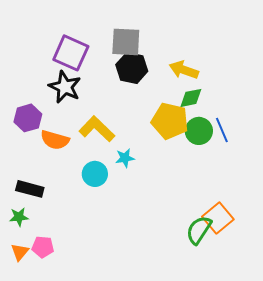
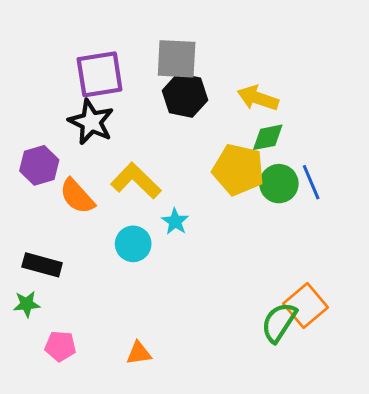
purple square: (71, 53) -> (100, 74), turned -33
orange semicircle: (55, 140) -> (77, 196), turned 32
cyan star: (125, 158) -> (175, 221), turned -30
orange triangle: (20, 252) -> (139, 353), moved, turned 42

